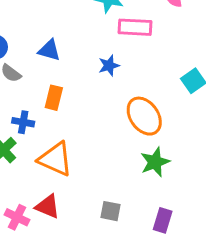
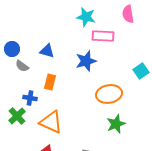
blue star: (109, 66) -> (86, 61), size x1.5
orange ellipse: (144, 116) -> (109, 94), turned -65

